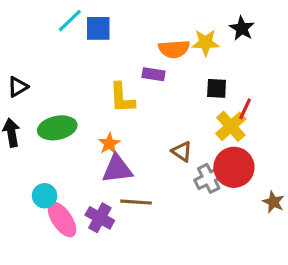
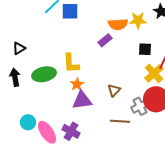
purple rectangle: (153, 74) -> (105, 40), turned -48
yellow L-shape: (122, 98) -> (71, 63), moved
brown triangle: (182, 152) -> (114, 90), moved, turned 40
cyan circle: (45, 196) -> (28, 122), moved
brown line: (136, 202) -> (120, 121), moved

